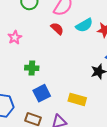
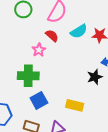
pink star: (15, 37) -> (39, 50), moved
green cross: (32, 68) -> (28, 76), size x1.5

